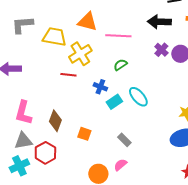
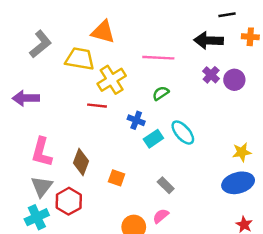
orange triangle: (87, 22) -> (103, 32), moved
gray L-shape: (22, 25) -> (40, 44), turned 145
gray triangle: (23, 141) -> (42, 187), turned -42

